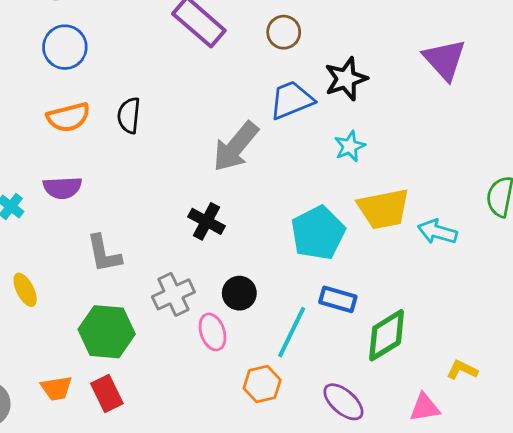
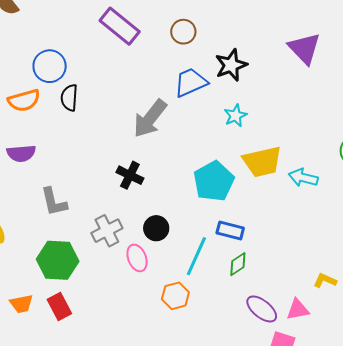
blue circle: (65, 47) -> (50, 66), moved
green diamond: (387, 335) -> (238, 264), moved, size x0.6
purple ellipse: (343, 402) -> (262, 309), moved

